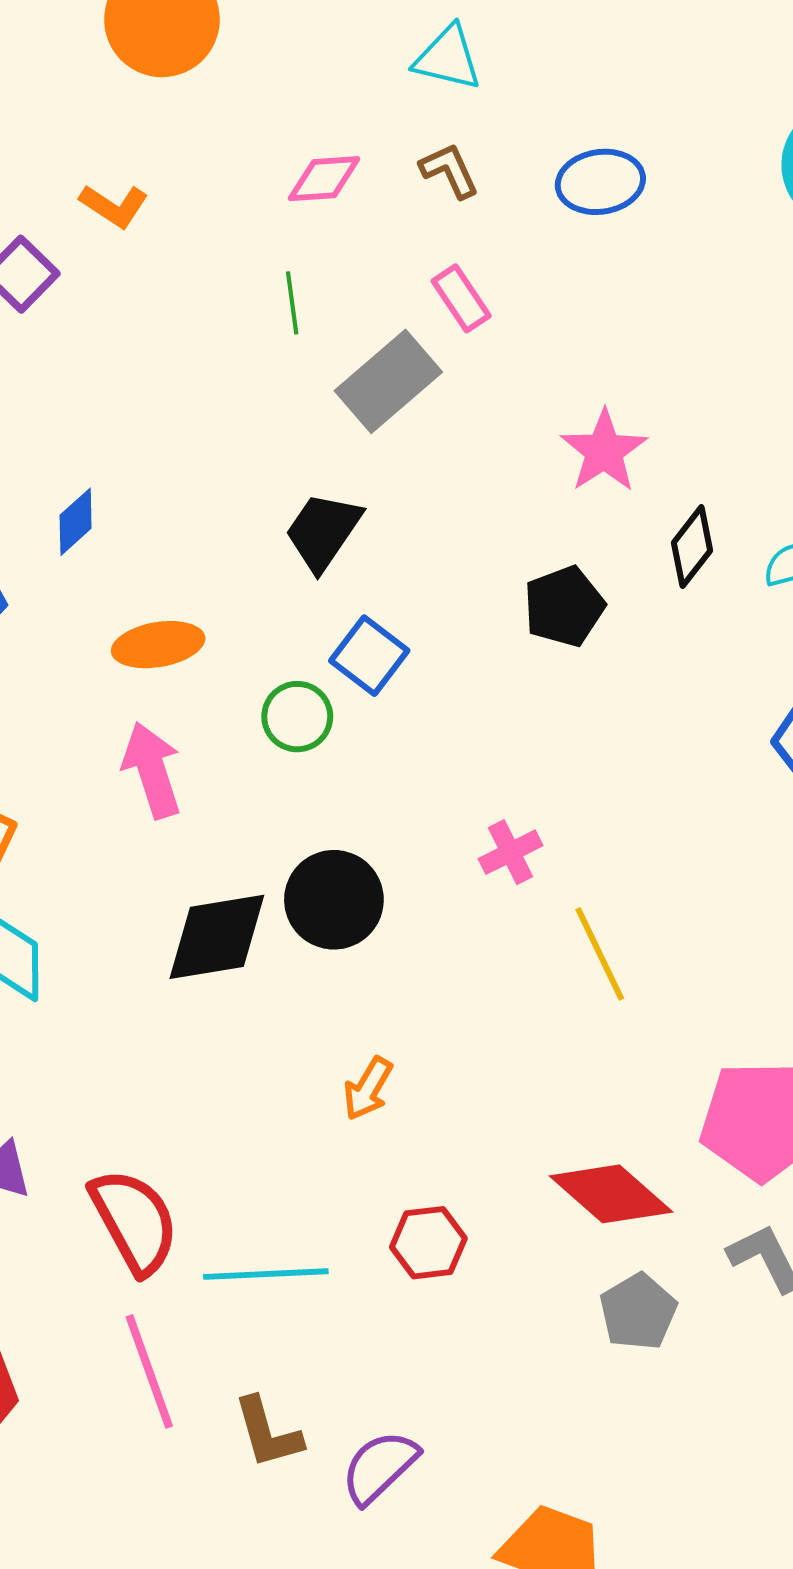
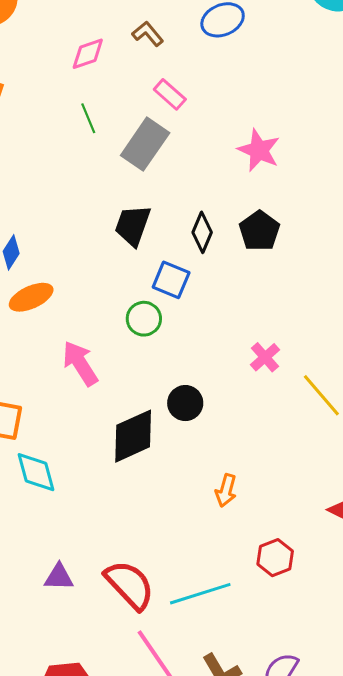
black diamond: (692, 547) -> (202, 232), moved
orange ellipse: (158, 645) -> (31, 297), moved
black circle: (334, 900) -> (185, 403), size x0.7

